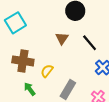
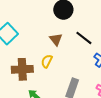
yellow semicircle: (47, 71) -> (47, 61), moved

